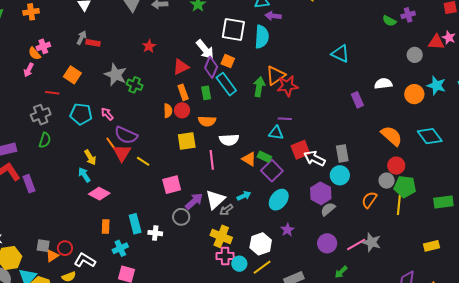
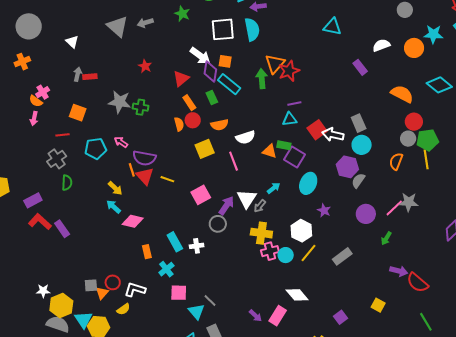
orange line: (111, 144) -> (132, 170), turned 32

